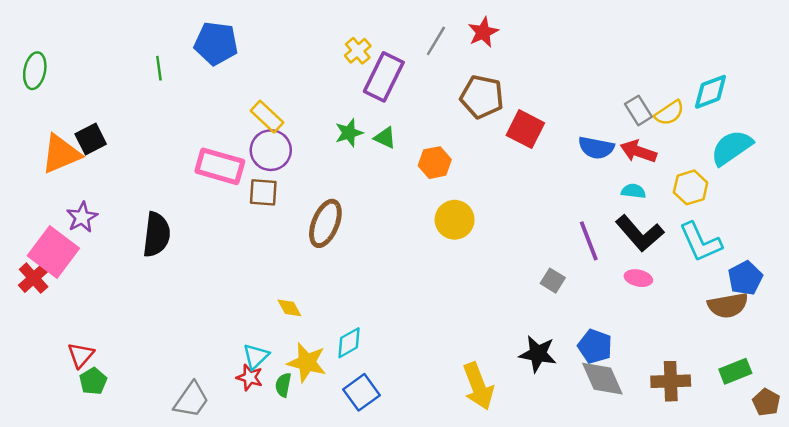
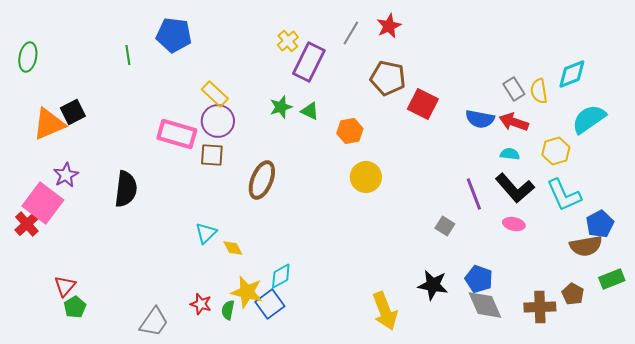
yellow semicircle: (669, 113) -> (539, 91), turned 115
cyan triangle: (256, 356) -> (206, 233), moved
green rectangle: (735, 371) -> (612, 279), moved
blue square: (361, 392) -> (270, 304), moved
brown pentagon: (766, 402) -> (573, 294), moved

